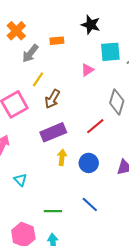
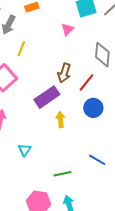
brown arrow: (52, 99) -> (64, 73), moved
blue circle: (89, 163) -> (93, 108), moved
cyan triangle: (20, 180) -> (25, 150), turned 32

